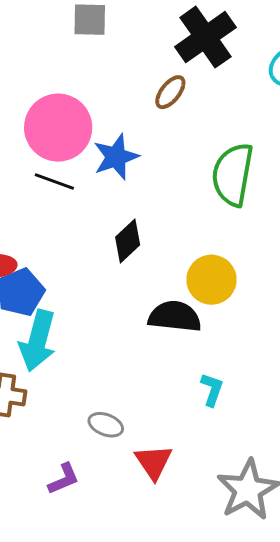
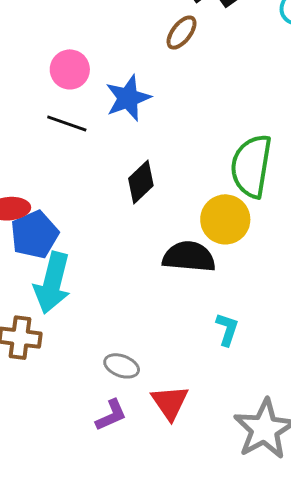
pink circle: (58, 128) -> (70, 69), size x0.6
green semicircle: (233, 174) -> (251, 166), moved
purple L-shape: (64, 479) -> (111, 415), moved

